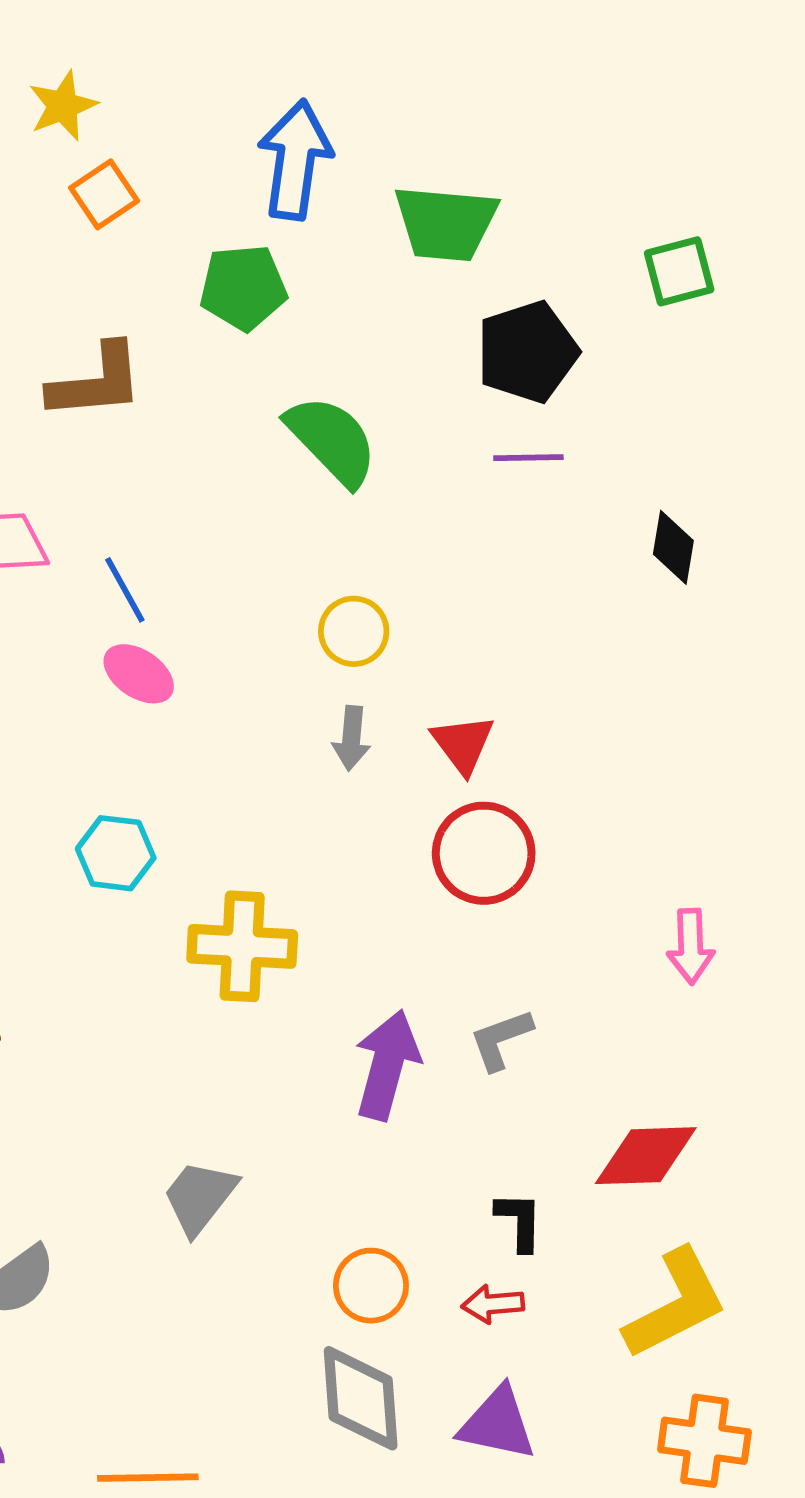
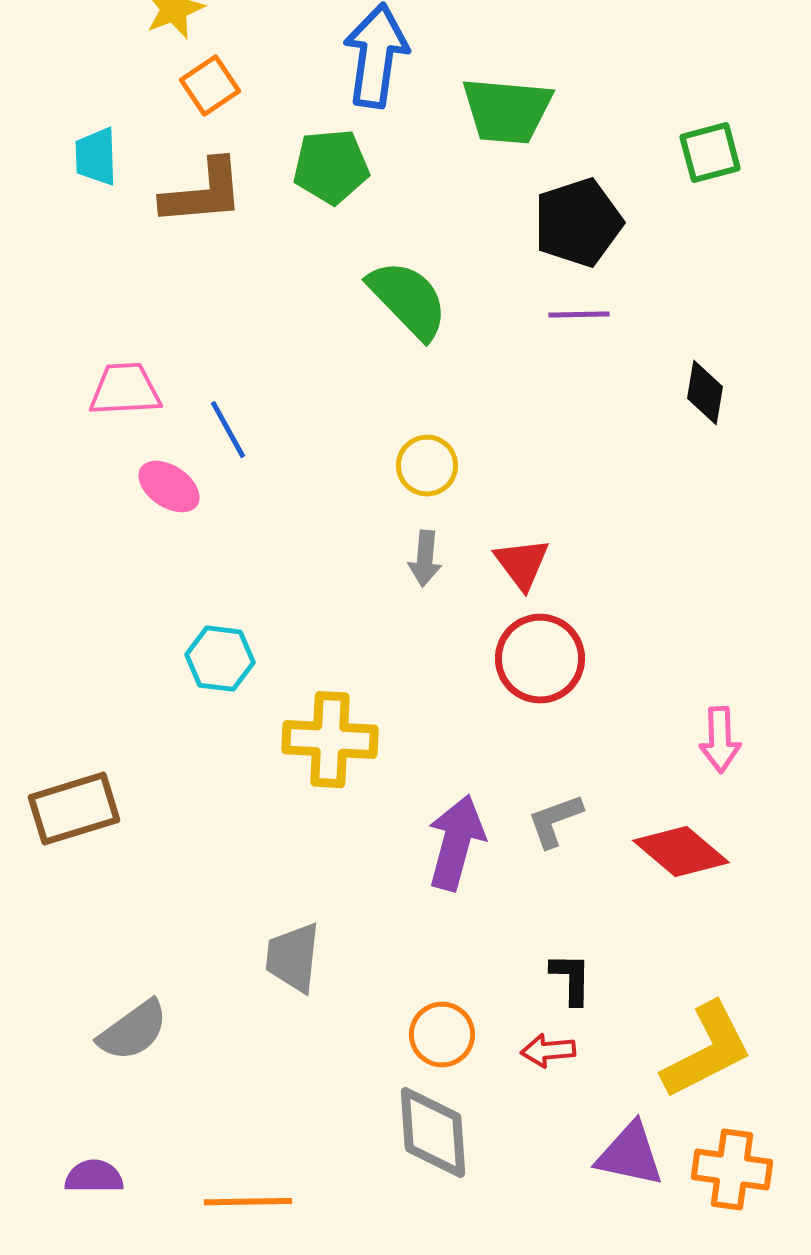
brown L-shape: (96, 382) -> (203, 193), moved
pink ellipse: (139, 674) -> (169, 487), moved
red diamond: (646, 1156) -> (681, 852), moved, turned 42
gray trapezoid: (200, 1197) -> (293, 958), turned -32
purple triangle: (497, 1424) -> (630, 1155), moved

